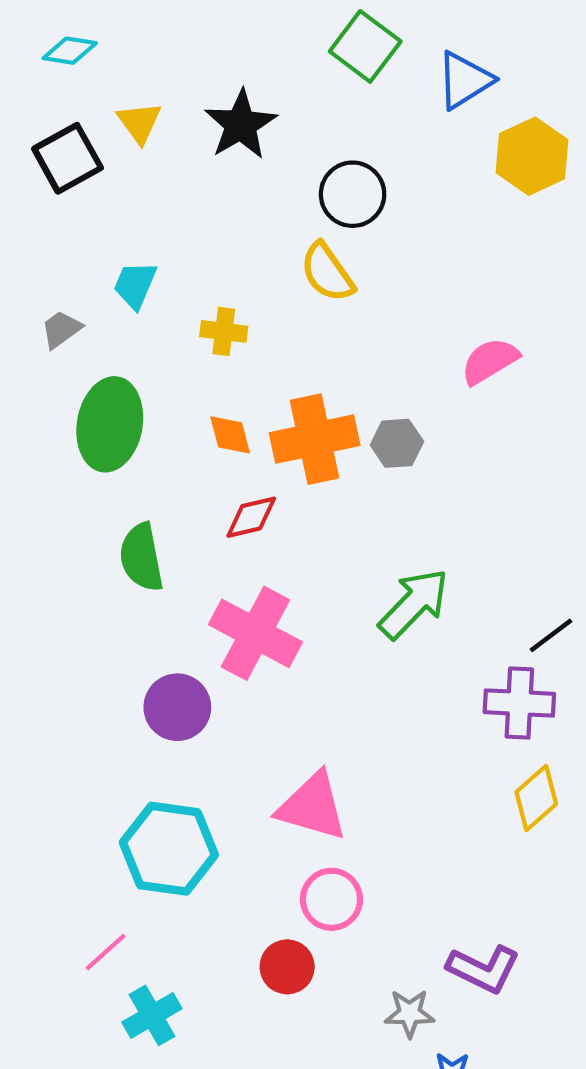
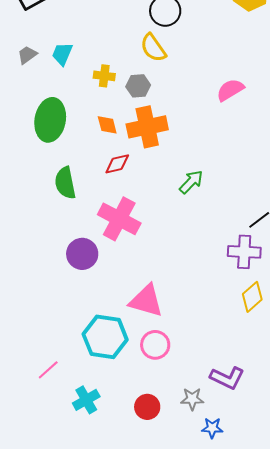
gray trapezoid: (61, 329) -> (27, 55), moved
gray hexagon: (397, 443) -> (138, 86), moved
green arrow: (414, 604) -> (191, 182), moved, size x0.7
cyan hexagon: (169, 849) -> (105, 337), moved
red circle: (287, 967) -> (147, 407), moved
cyan cross: (152, 1015) -> (86, 400), moved

